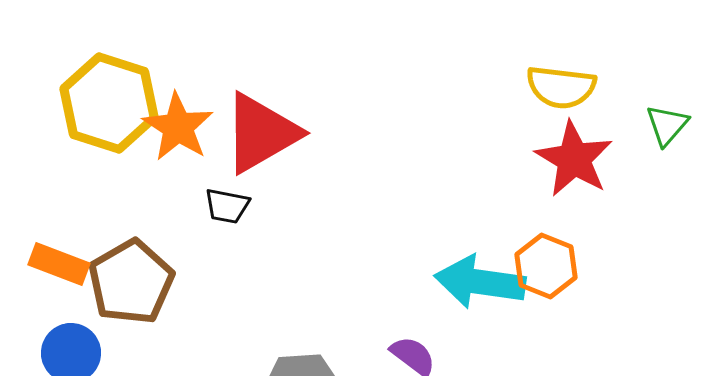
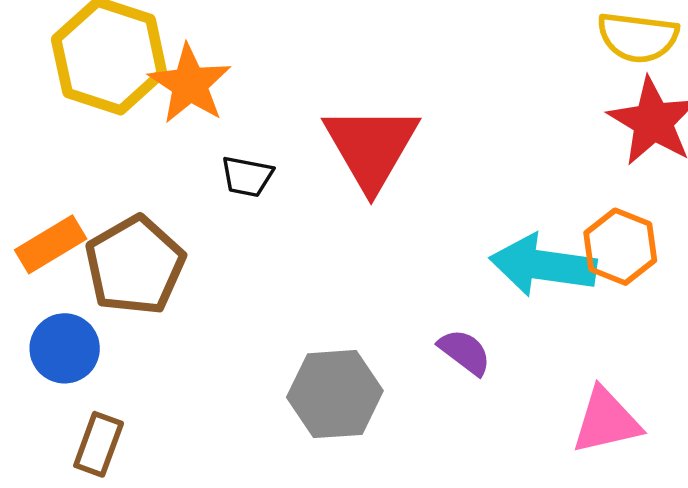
red triangle: (261, 133) -> (371, 147), moved, turned -30
orange rectangle: (59, 264) -> (51, 244), turned -52

